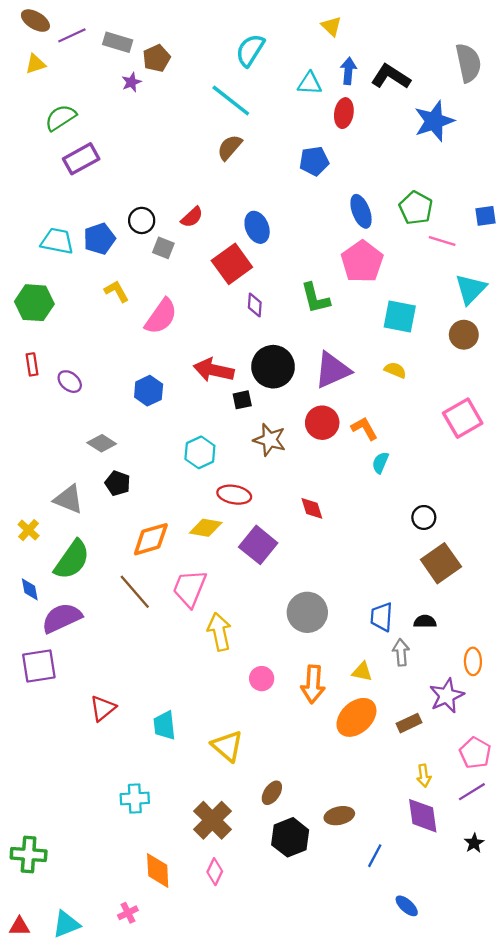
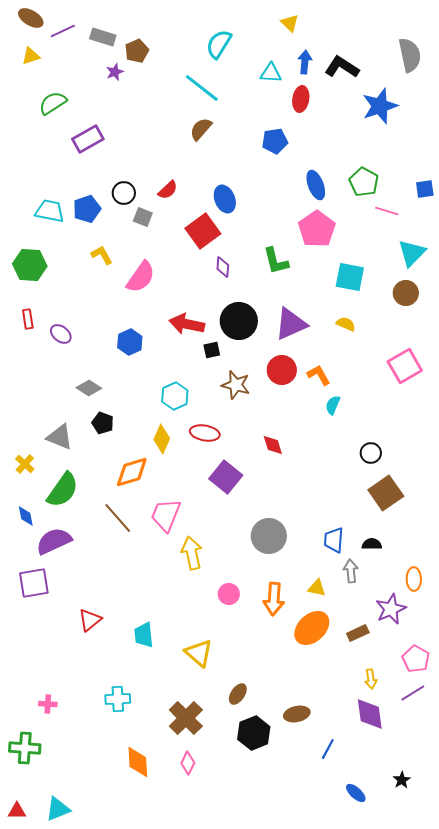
purple rectangle: (81, 159) -> (88, 139), moved
yellow diamond: (206, 528) -> (162, 439), moved, turned -76
black star: (474, 843) -> (402, 780), moved
pink cross: (128, 913) -> (48, 704), moved, turned 30

